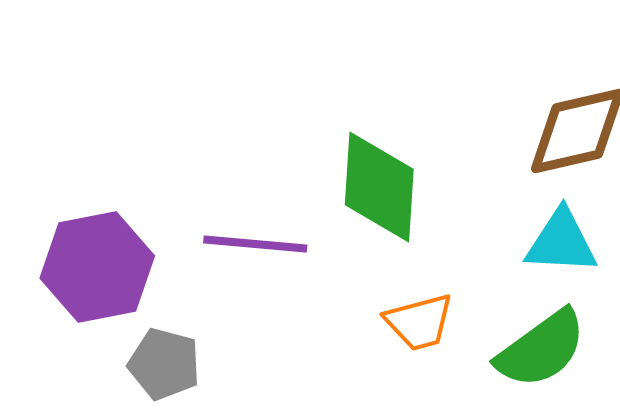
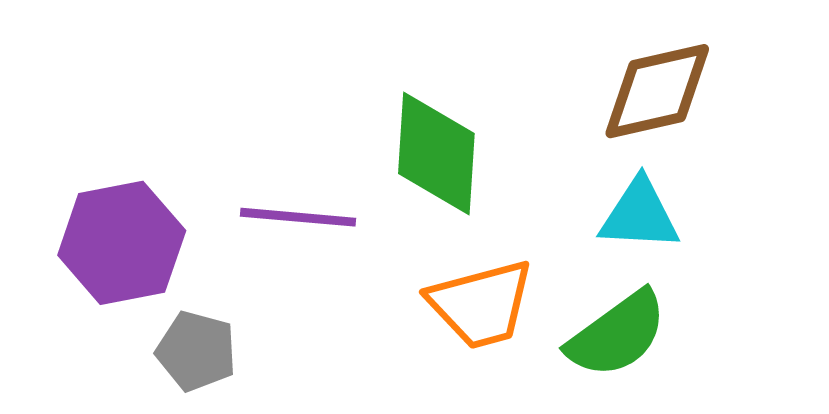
orange trapezoid: (419, 322) -> (481, 304), size x1.4

